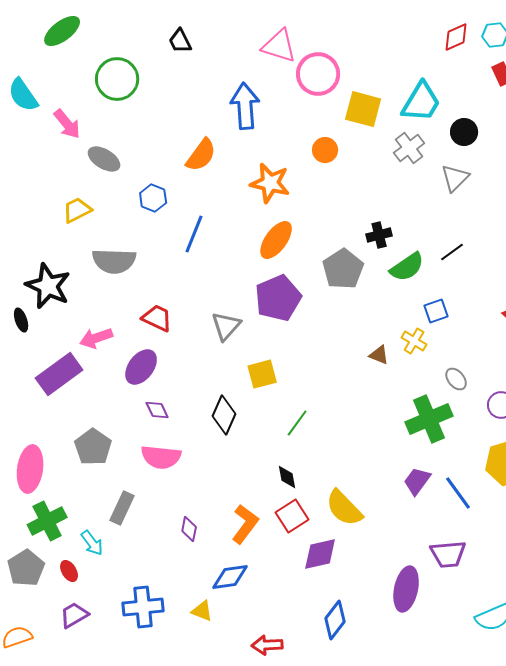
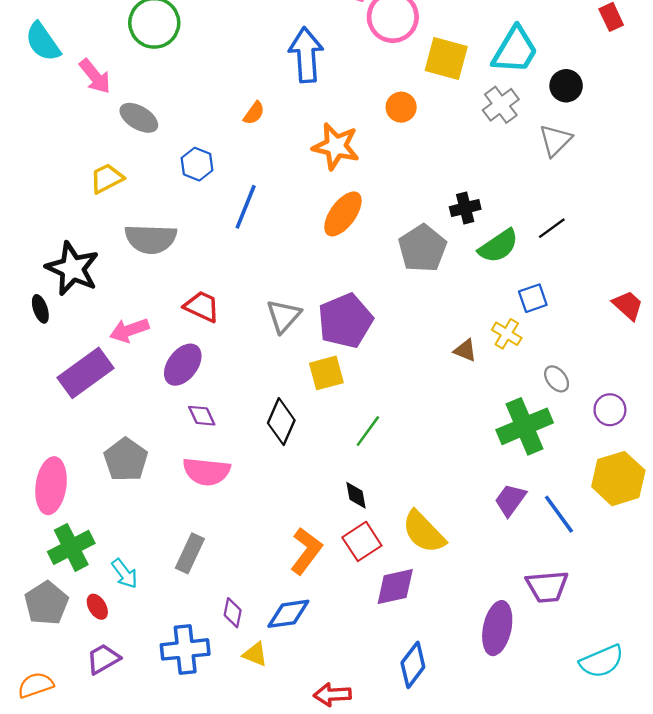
orange semicircle: (201, 155) -> (254, 113), size x0.6
purple pentagon: (278, 298) -> (345, 321), moved
gray rectangle: (122, 508) -> (190, 553), moved
purple diamond: (189, 529) -> (233, 613), moved

